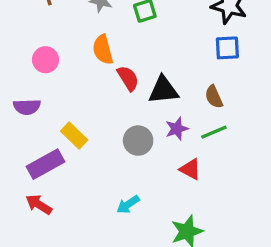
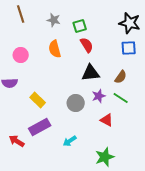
red semicircle: (128, 78) -> (87, 45), moved
brown semicircle: (214, 97) -> (121, 77), turned -120
green line: (214, 132) -> (121, 98), turned 56
purple rectangle: (45, 164) -> (40, 127), moved

